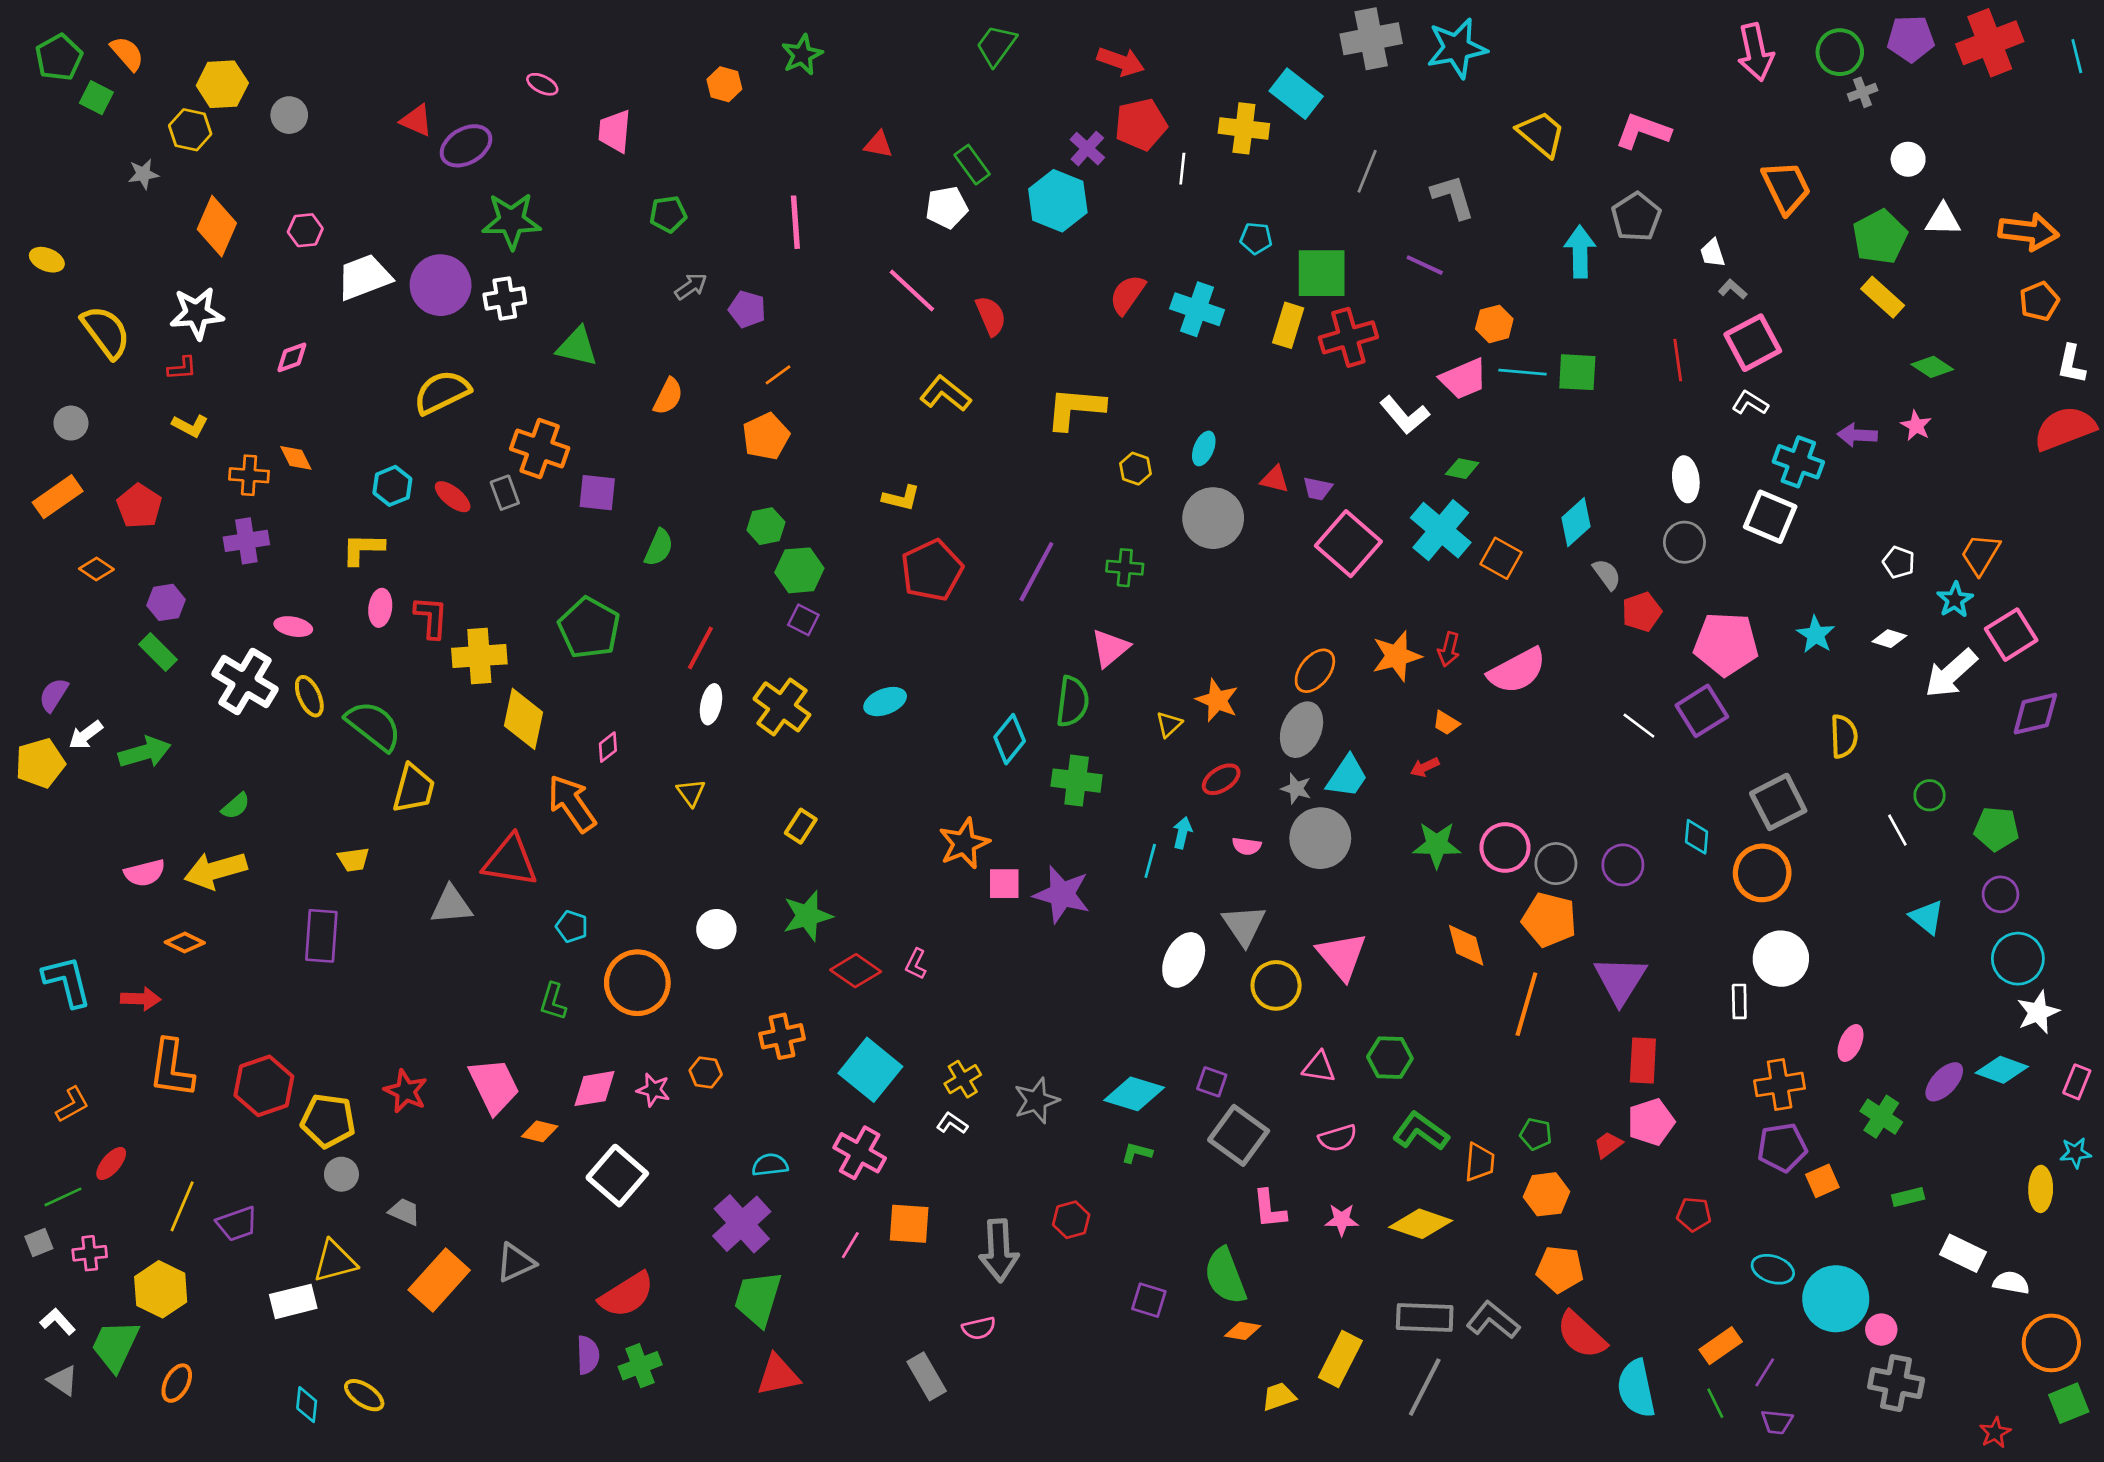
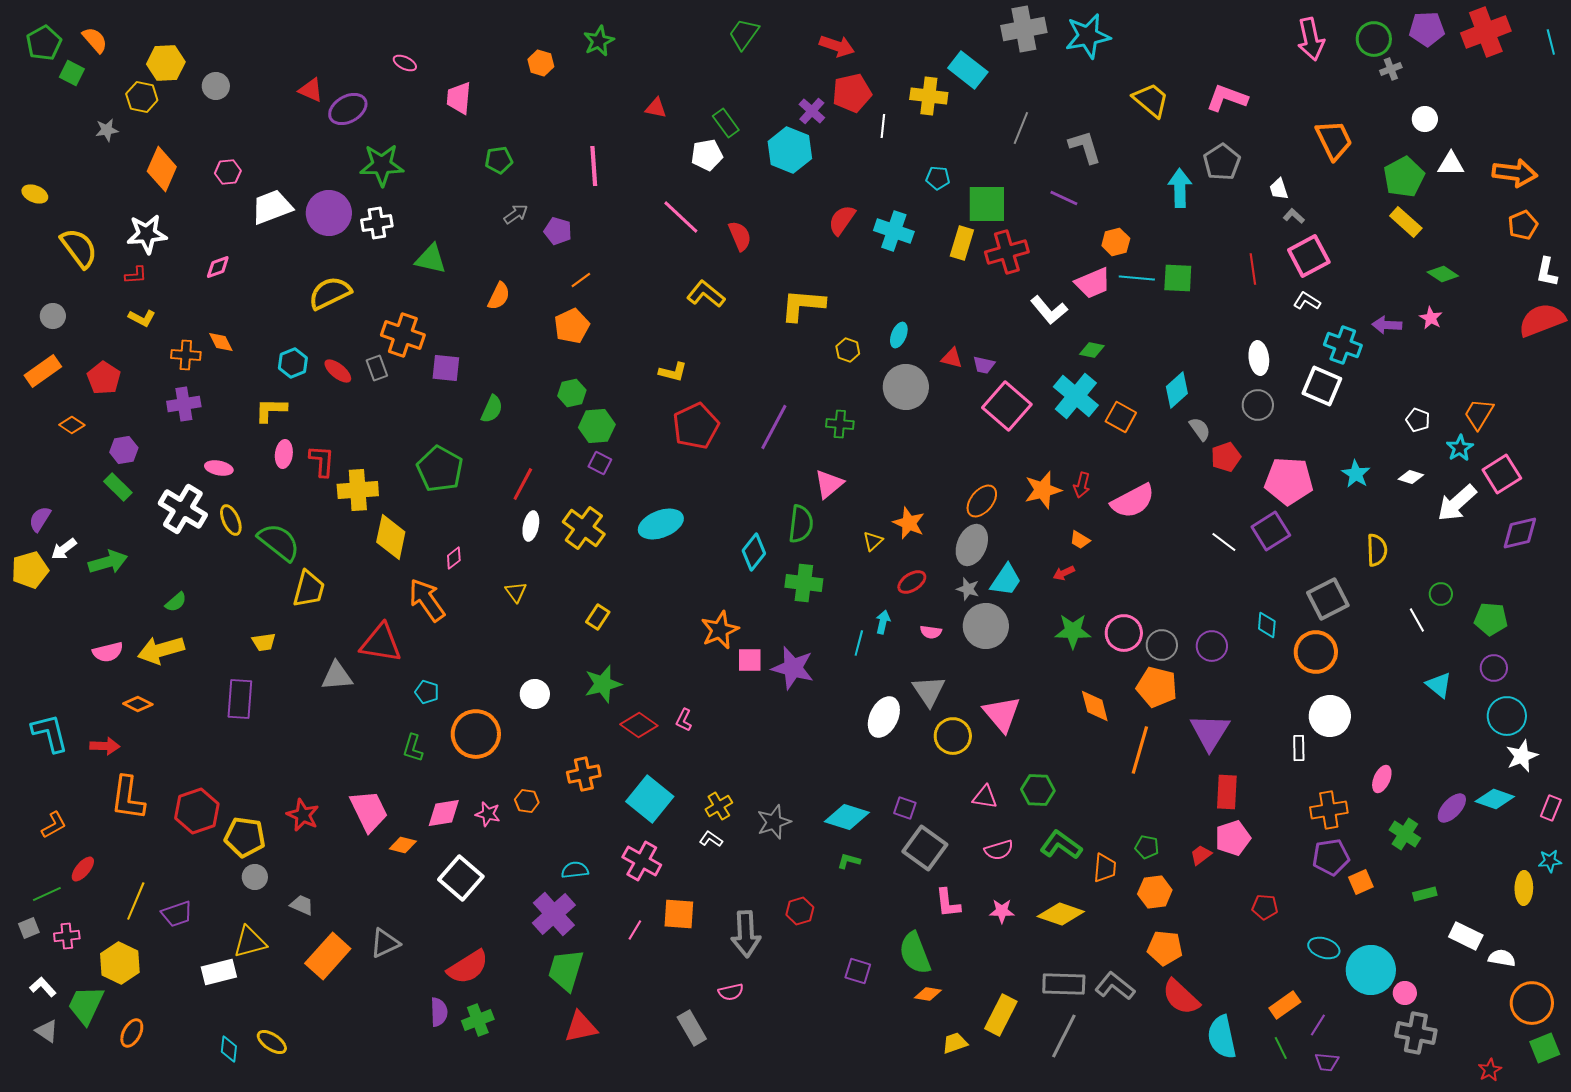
cyan ellipse: (885, 702) -> (661, 524), size x1.4

